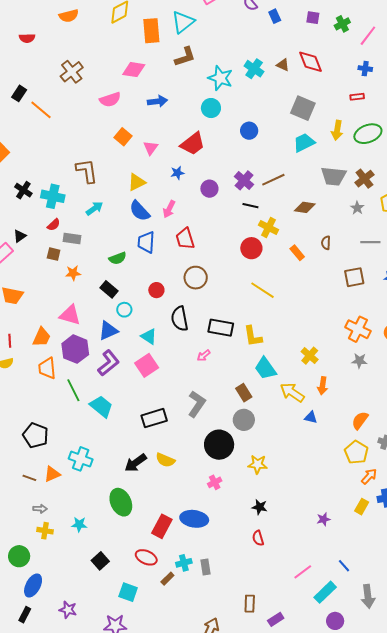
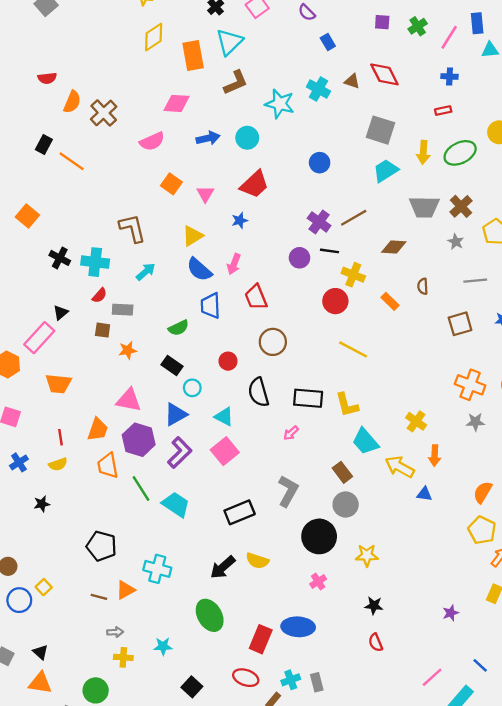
orange semicircle: (69, 16) -> (72, 102), moved, turned -48
blue rectangle: (275, 16) -> (328, 42), moved
cyan circle: (211, 108) -> (247, 138), moved
purple circle: (209, 189) -> (299, 258), moved

